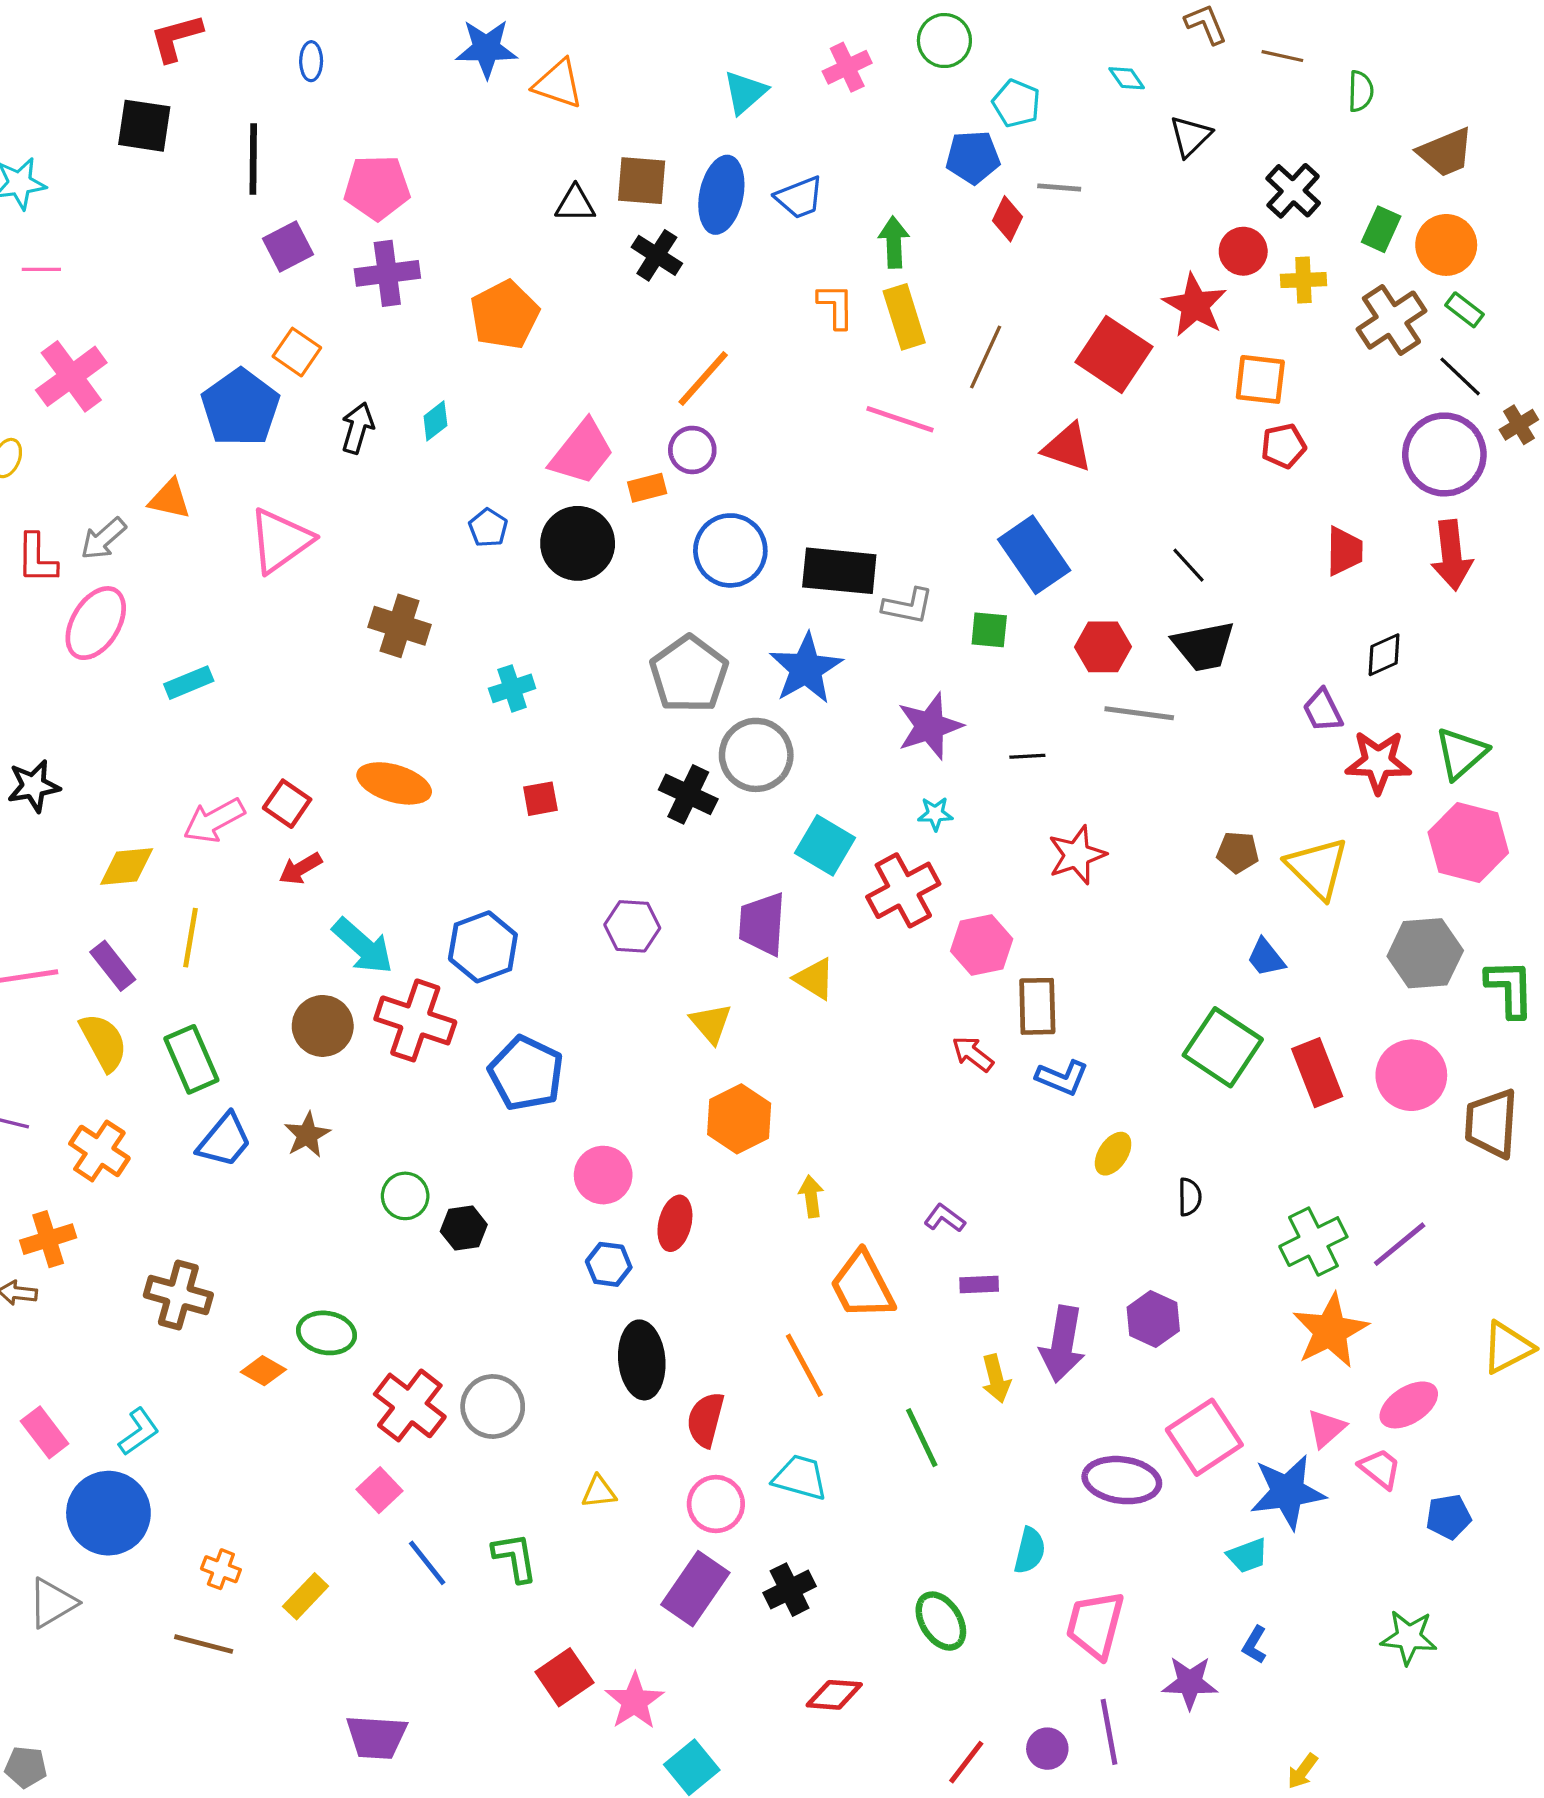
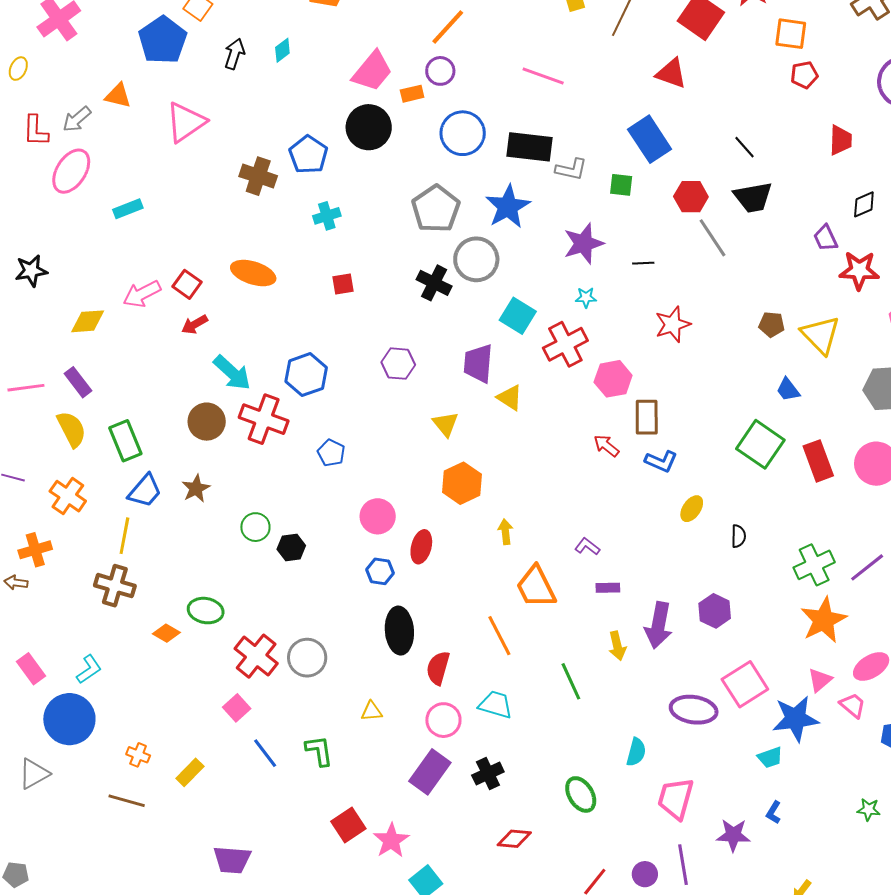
pink line: (900, 419) -> (543, 76), moved
blue pentagon: (488, 528) -> (308, 155), moved, size x1.6
gray line: (1139, 713) -> (713, 238), turned 48
yellow line: (191, 938) -> (124, 536), moved
blue pentagon: (526, 1073) -> (331, 453), size x0.6
green star: (1409, 1637) -> (869, 809), size x0.7

